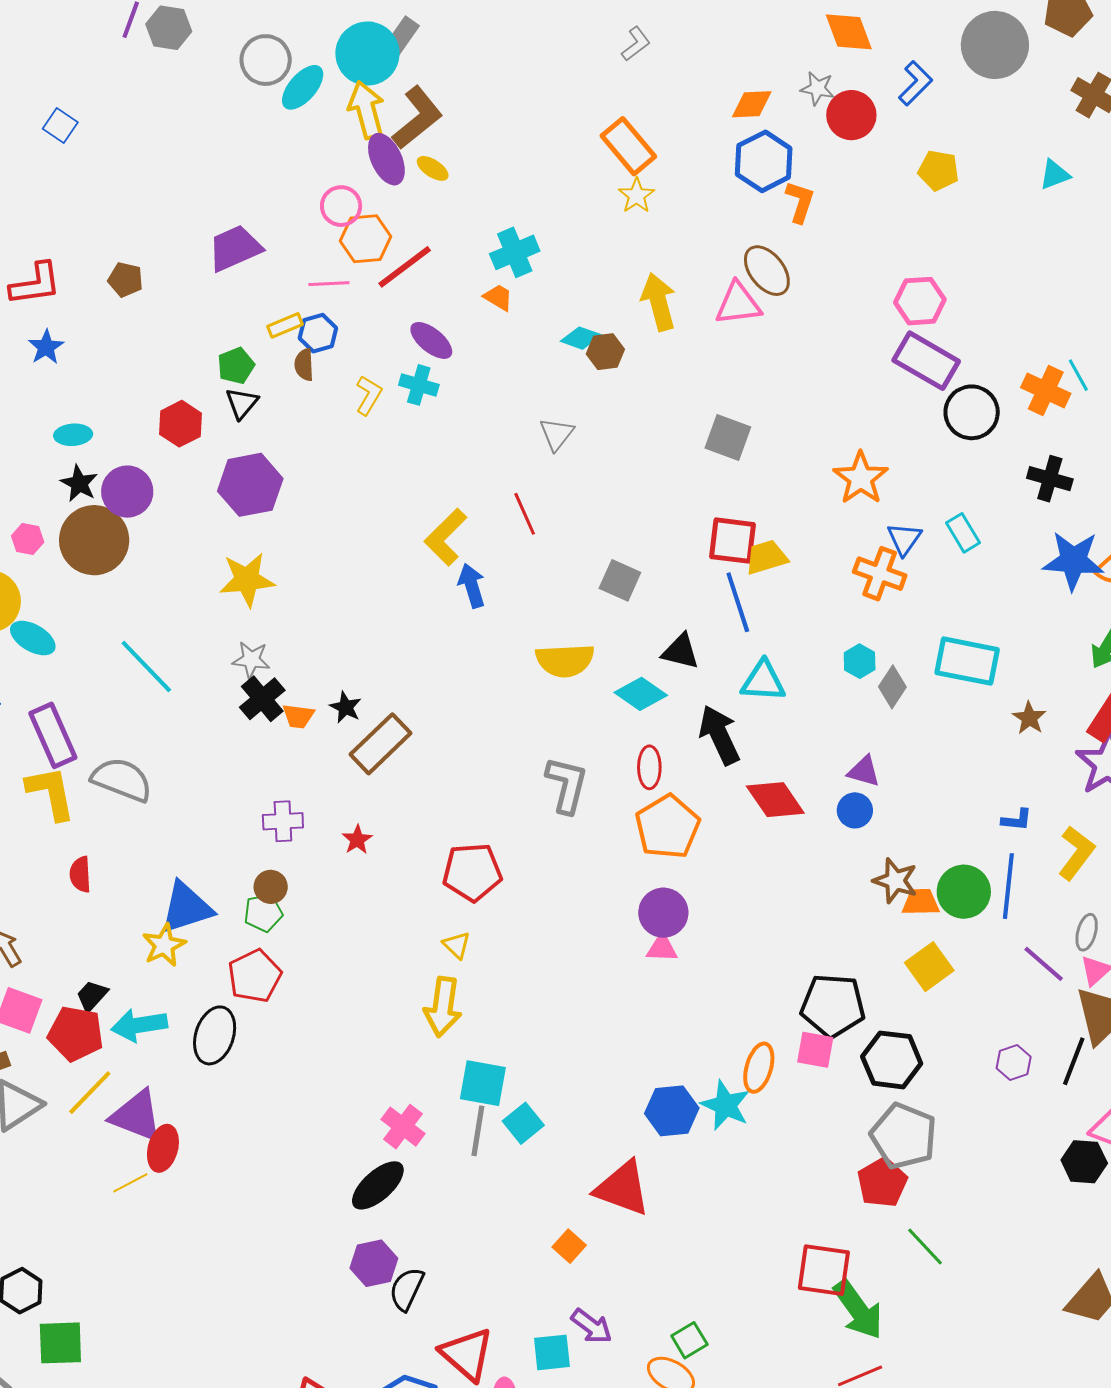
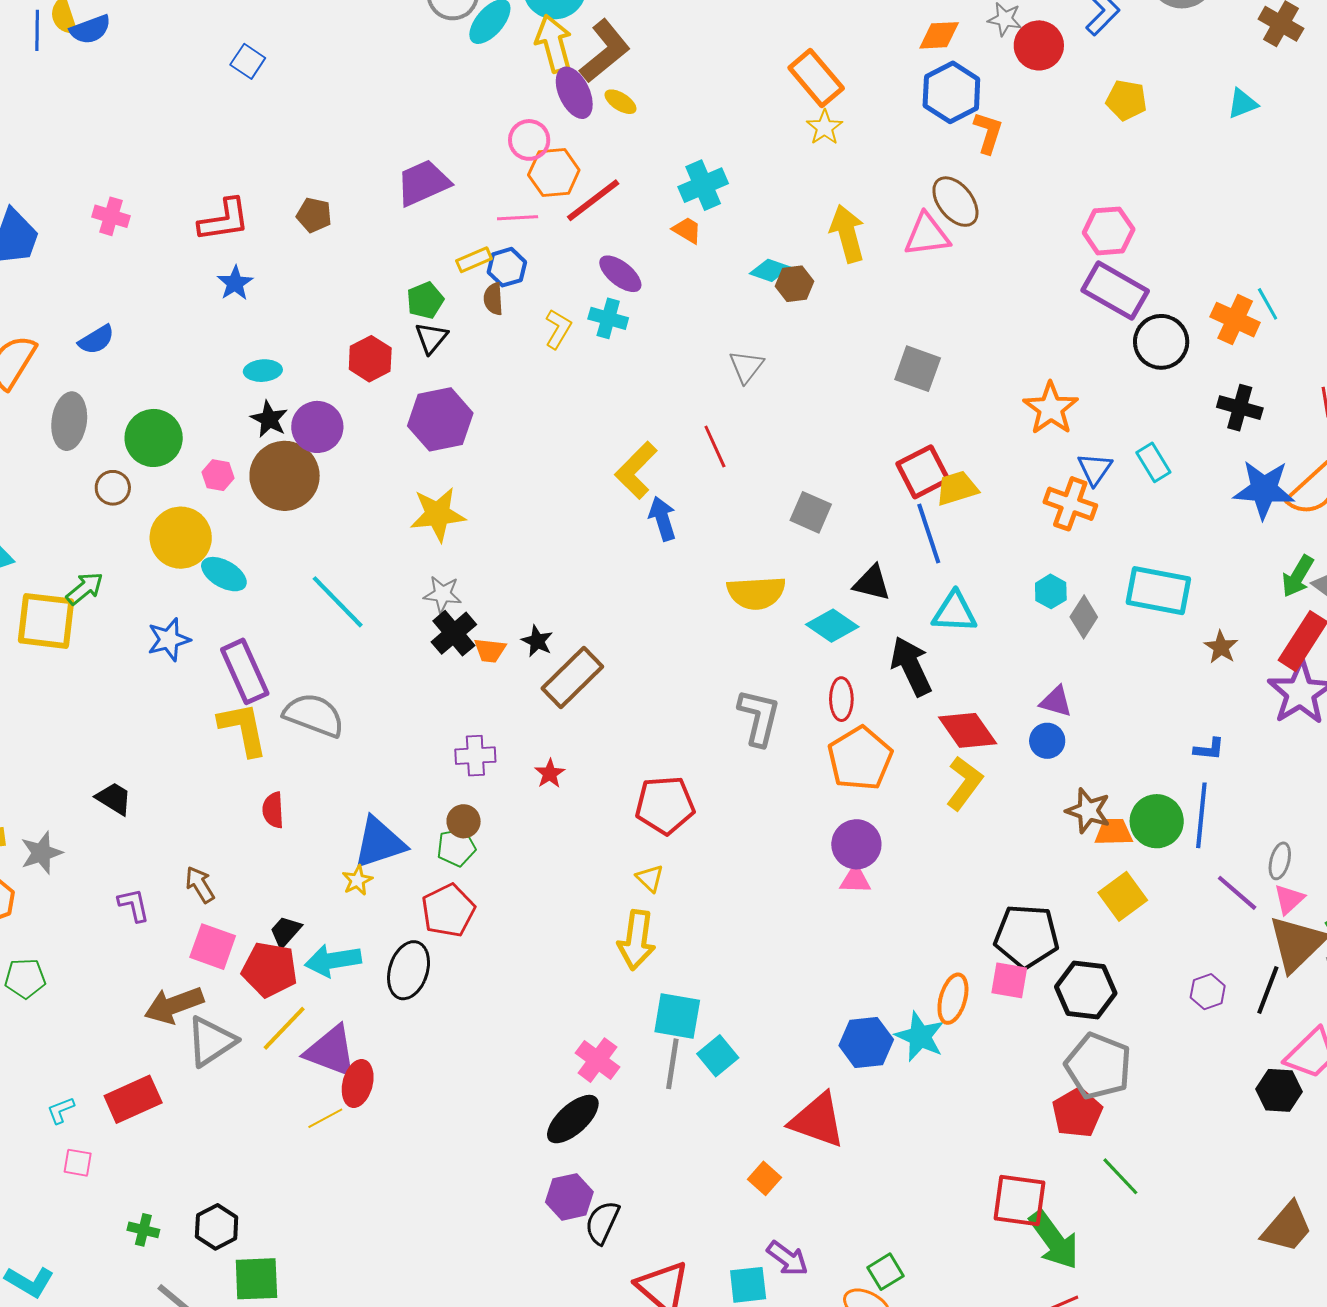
red square: (732, 541) -> (923, 472), turned -34
yellow L-shape: (1076, 853) -> (964, 783), moved
yellow star: (164, 945) -> (357, 880), size x0.7

